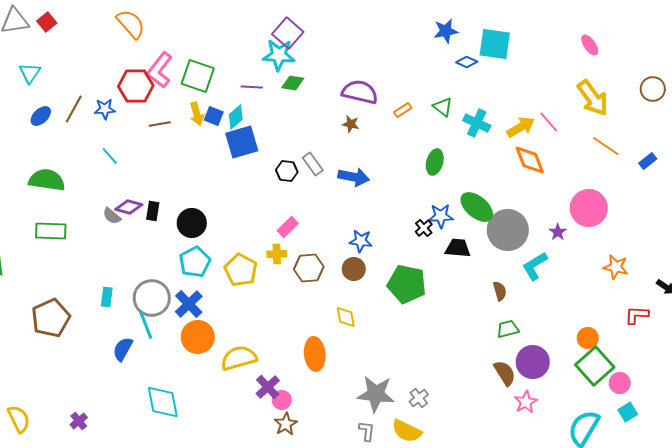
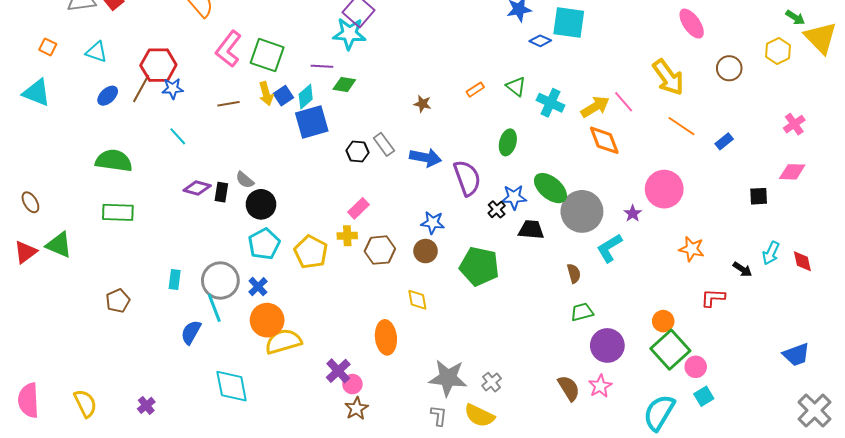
pink ellipse: (590, 45) -> (692, 24), moved, size x1.4
cyan triangle: (30, 73) -> (96, 52), turned -45
green diamond: (293, 83) -> (344, 84), moved
red hexagon: (136, 86) -> (158, 65), moved
purple semicircle: (360, 92) -> (467, 178), moved, turned 57
blue square: (214, 116) -> (283, 96), turned 36
gray semicircle: (112, 216) -> (245, 180), moved
blue cross: (189, 304) -> (258, 287), size x0.7
brown pentagon: (51, 318) -> (118, 301), size x0.6
yellow semicircle: (239, 358) -> (283, 341), moved
brown semicircle: (505, 373) -> (569, 388), moved

